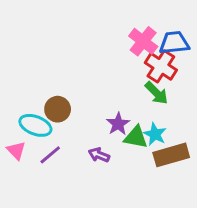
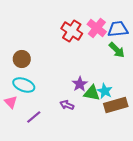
red cross: (161, 66) -> (72, 31), moved
green arrow: (156, 93) -> (117, 50), moved
brown circle: (58, 109) -> (22, 59), moved
purple line: (50, 155) -> (34, 117), moved

